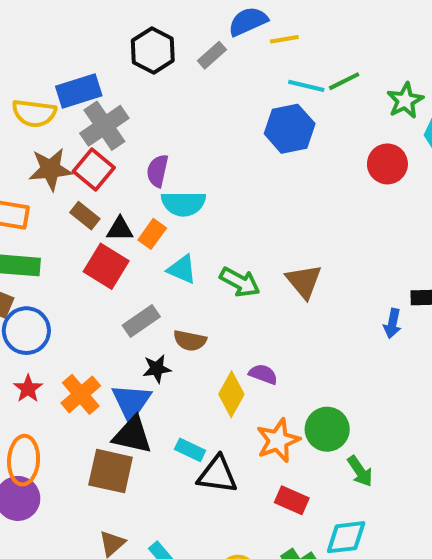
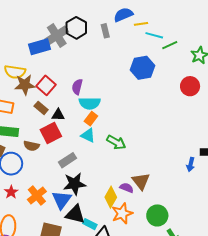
gray rectangle: (212, 55) -> (105, 31), turned -64
cyan line: (306, 86) -> (154, 35), moved
yellow semicircle: (34, 113) -> (15, 72), moved
gray cross: (104, 126) -> (57, 36), moved
orange rectangle: (152, 234) -> (91, 119), moved
red square: (106, 266) -> (51, 133), turned 30
brown triangle: (304, 281) -> (141, 181), moved
brown semicircle: (190, 341) -> (31, 146), moved
black star: (157, 369) -> (75, 184), size x1.6
black triangle: (132, 435) -> (75, 214), moved
orange star: (278, 440) -> (122, 213), moved

